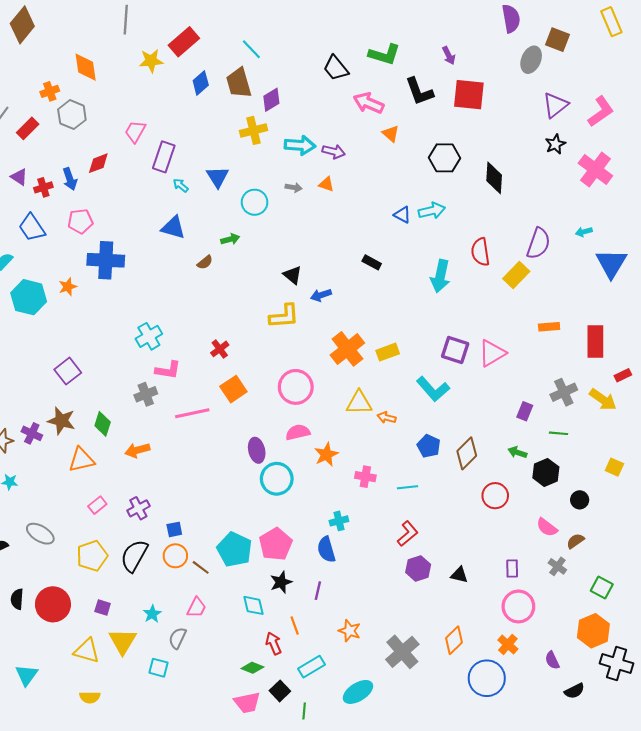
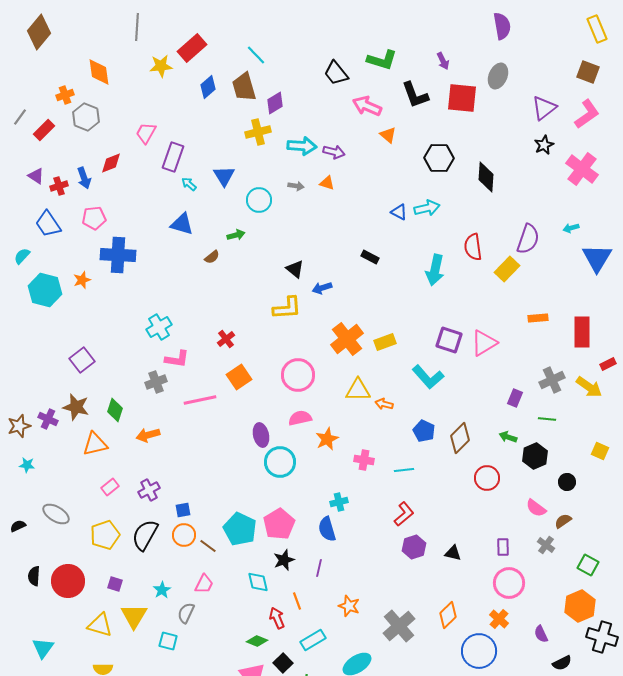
brown square: (557, 40) -> (588, 72), moved
gray ellipse: (531, 60) -> (498, 76), moved

